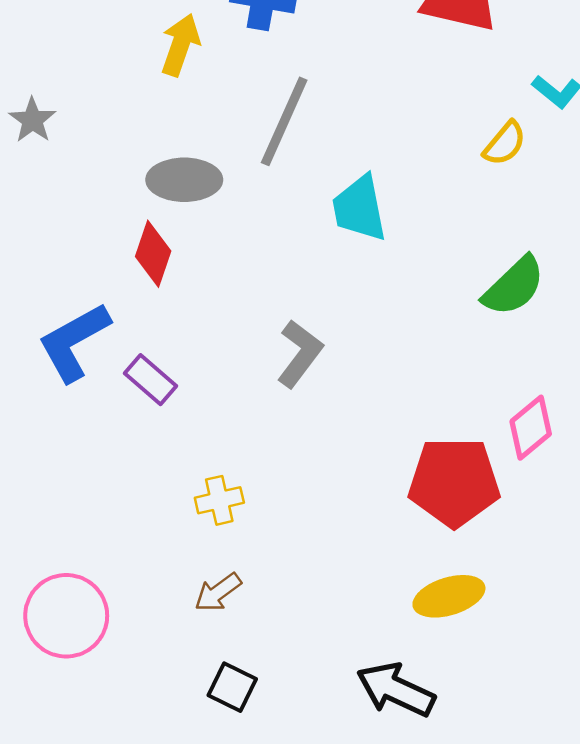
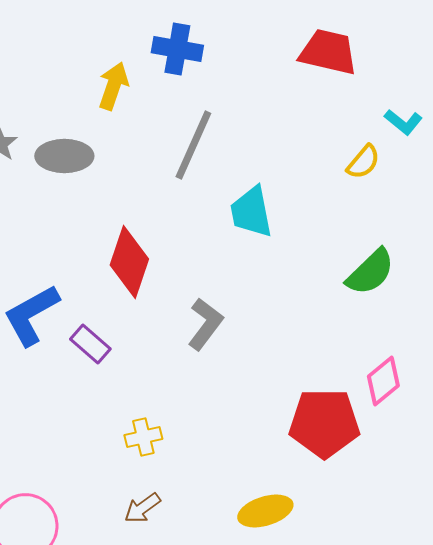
gray ellipse: (184, 180) -> (64, 156), moved
red diamond: (153, 254) -> (129, 262), moved, size x1.4
yellow ellipse: (449, 596) -> (265, 511), moved

